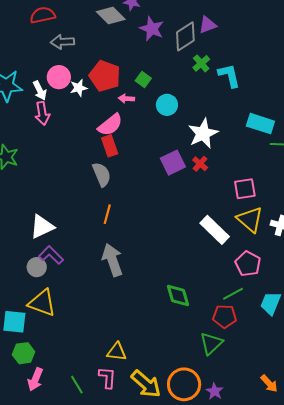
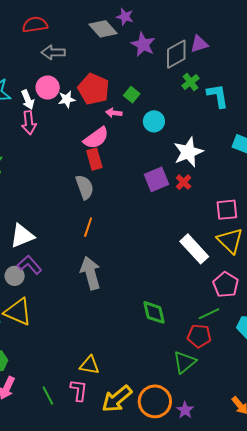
yellow arrow: (146, 384) -> (117, 399), turned 96

